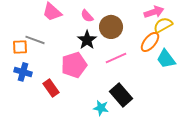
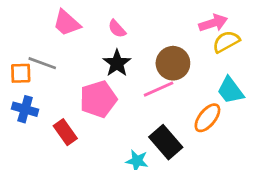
brown circle: (111, 27) -> (173, 63), moved
orange ellipse: (150, 42) -> (207, 118), moved

